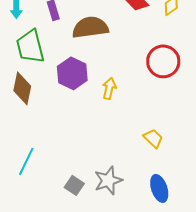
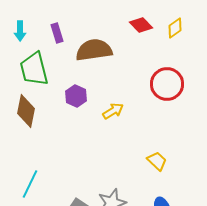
purple hexagon: (72, 73) -> (76, 96), size x0.7
yellow arrow: (109, 88) -> (113, 111), turned 45

